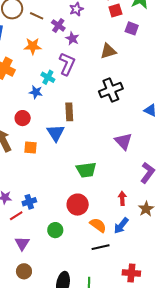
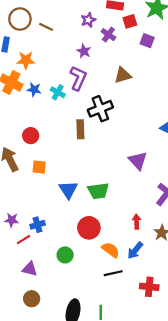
purple cross: (58, 25) -> (108, 35), moved
orange star: (33, 46) -> (26, 60), moved
brown triangle: (108, 51) -> (123, 75), moved
black cross: (111, 90) -> (100, 109), moved
blue star: (36, 92) -> (34, 90), moved
blue triangle: (56, 133) -> (68, 190), moved
purple triangle: (22, 243) -> (30, 269), turned -49
red cross: (131, 273) -> (149, 287), moved

